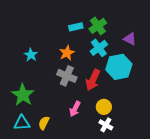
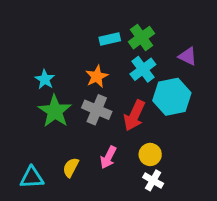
green star: (23, 95) -> (55, 111), moved
yellow semicircle: (44, 123) -> (71, 167), moved

